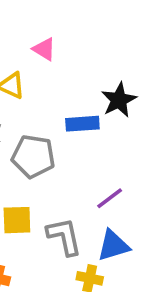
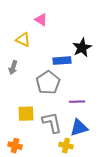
gray pentagon: (33, 156) -> (48, 83), moved, turned 30
purple line: (110, 198) -> (77, 102), turned 35

